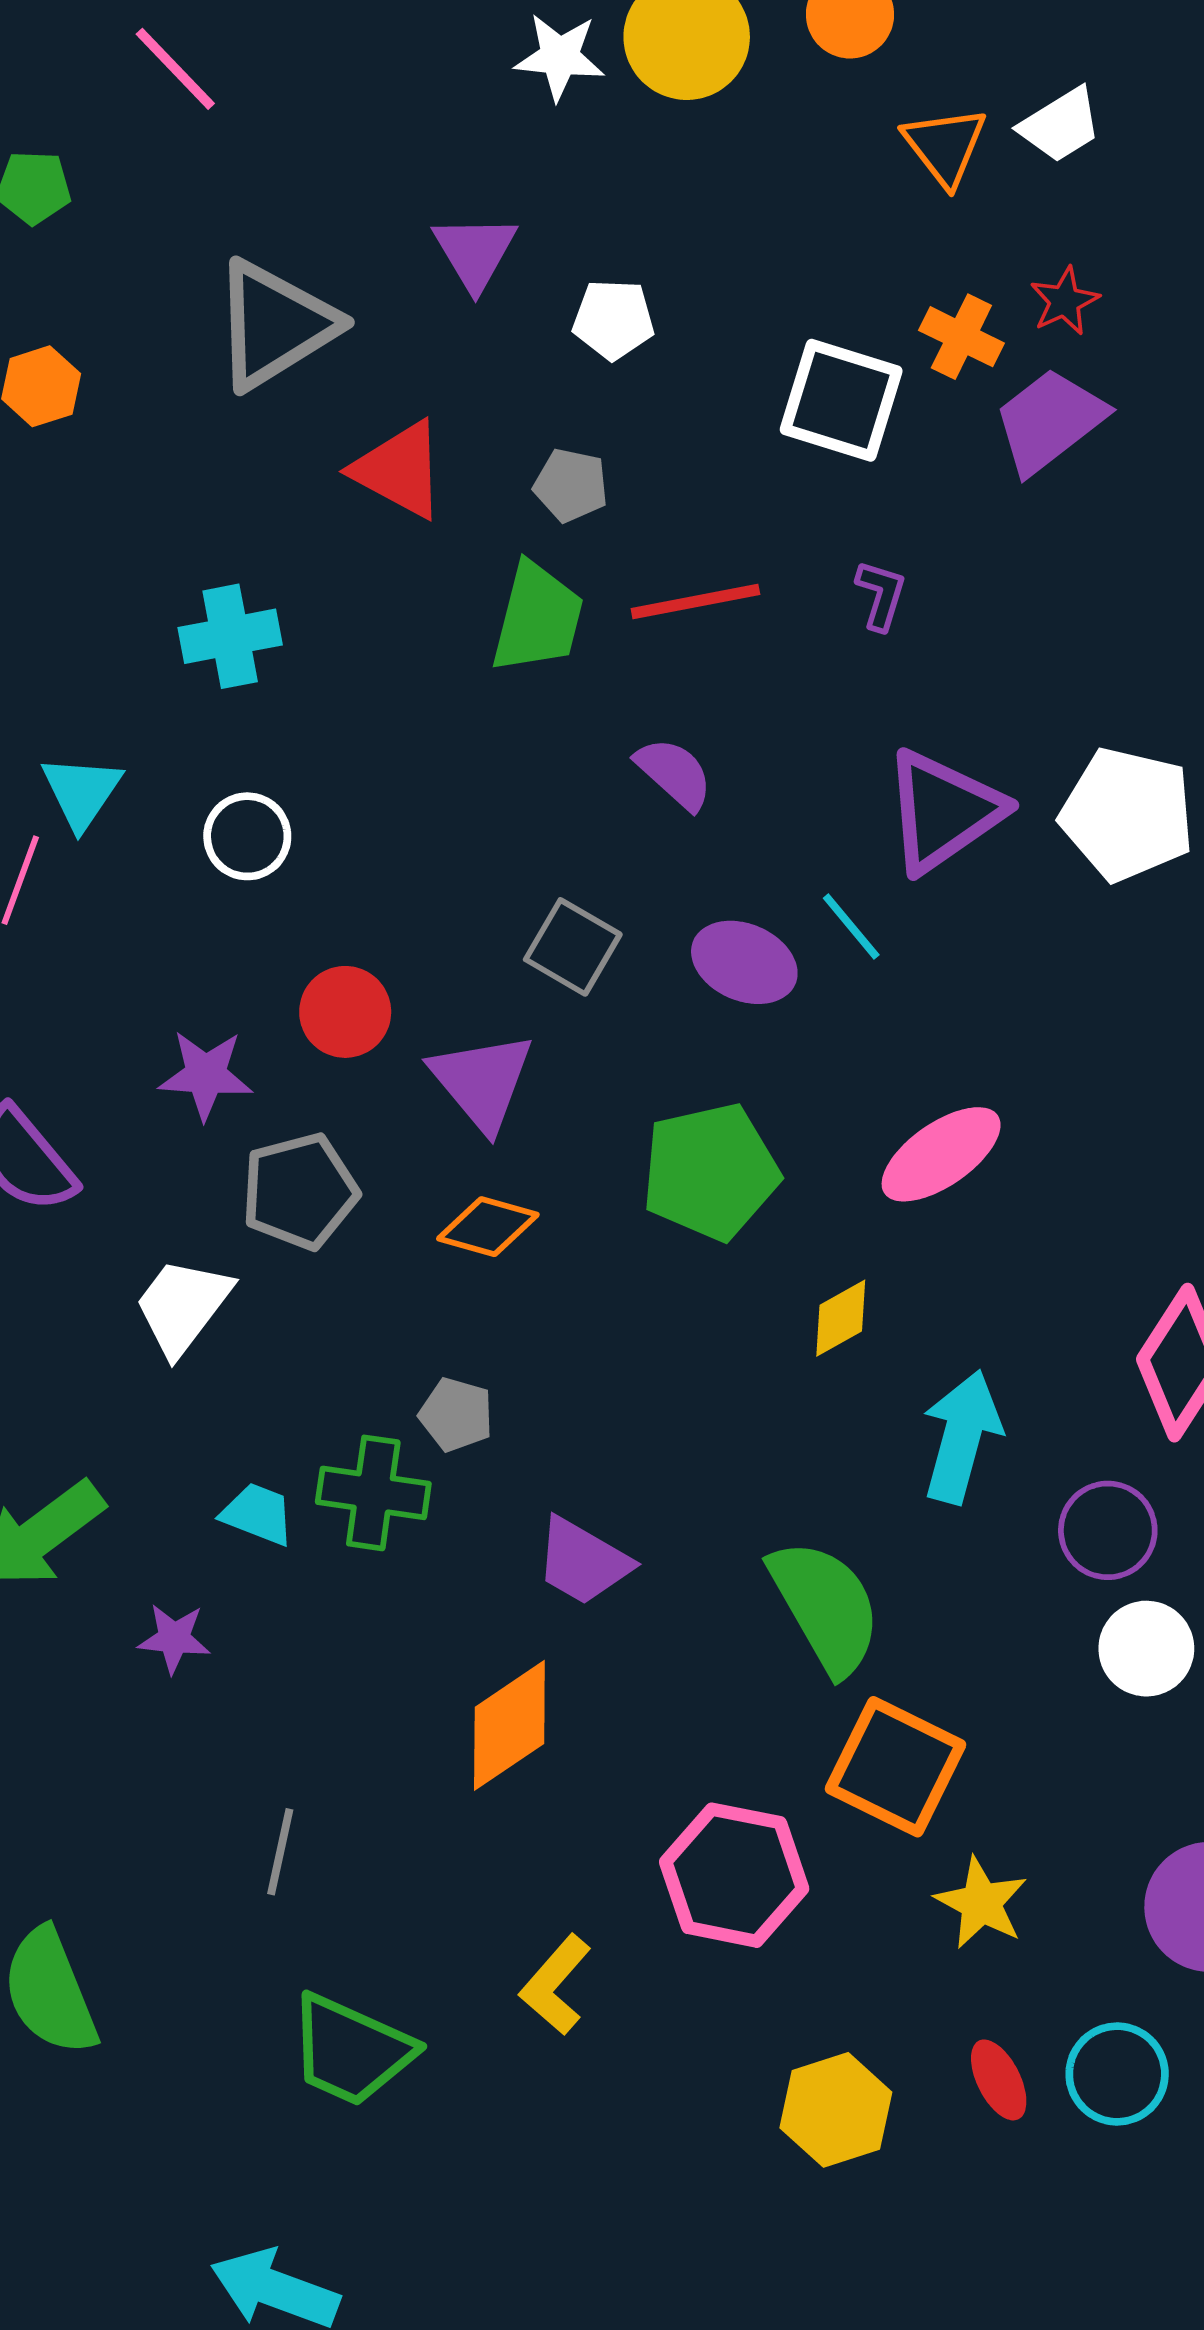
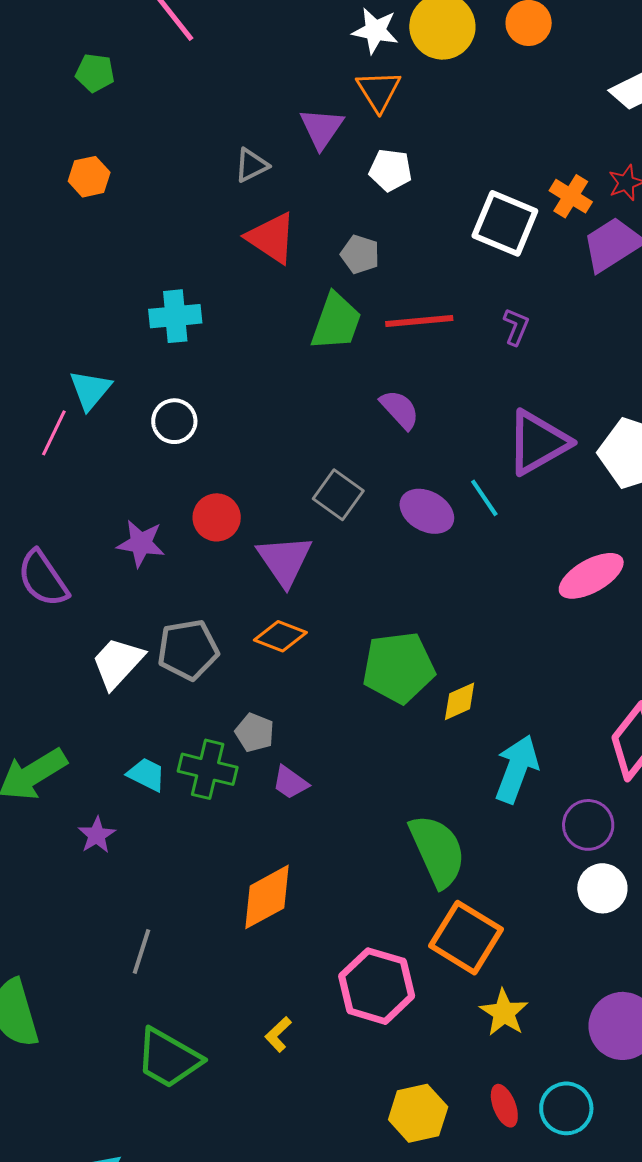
orange triangle: (945, 146) -> (379, 91), moved
gray triangle: (275, 325) -> (251, 165), moved, size x0.5
pink ellipse: (941, 1154) -> (591, 576), moved
green pentagon: (710, 1172) -> (399, 668), moved
gray pentagon: (300, 1191) -> (188, 650), moved
purple trapezoid: (583, 1561) -> (290, 783), moved, size x0.7
purple star: (174, 1638) -> (97, 835), turned 30
yellow L-shape: (555, 1985) -> (278, 1034), size x0.7

